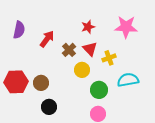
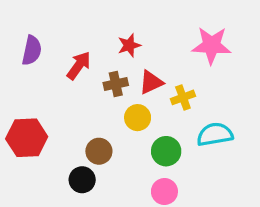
red star: (88, 27) -> (129, 45), moved
red triangle: (90, 49) -> (151, 82), turned 49
brown cross: (69, 50) -> (116, 84), turned 32
brown circle: (41, 83) -> (99, 151), moved

